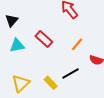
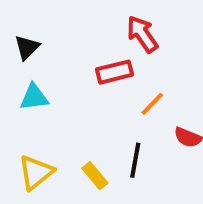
red rectangle: (44, 39) -> (114, 72), moved, turned -60
black line: (71, 73) -> (135, 160), turned -54

